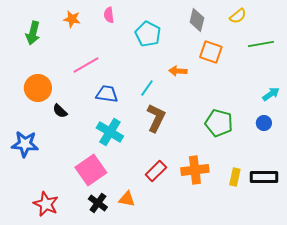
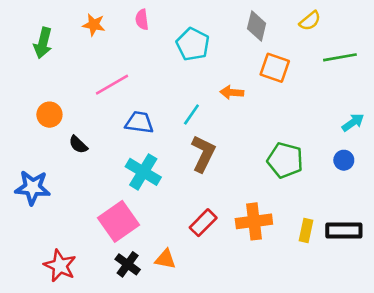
orange circle: (38, 88) -> (49, 115), size x0.7

